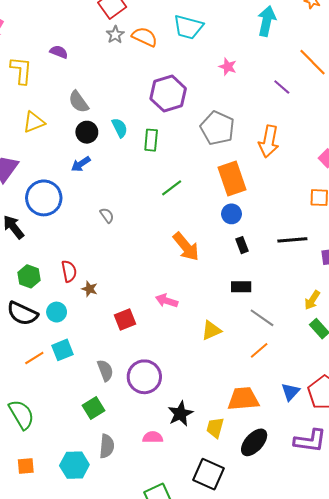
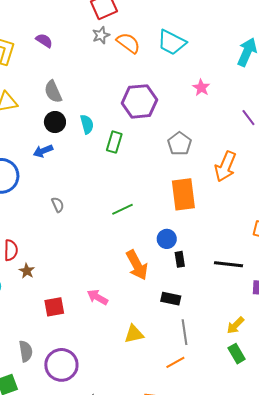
gray pentagon: (217, 128) -> (179, 144), size x0.7
green line: (172, 188) -> (123, 209), moved
blue circle: (232, 214) -> (167, 239), moved
orange arrow: (186, 247) -> (137, 265), moved
gray line: (262, 318) -> (184, 332), turned 35

